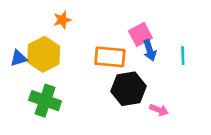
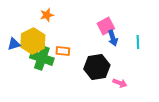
orange rectangle: (110, 57) -> (63, 51), moved, size x0.6
green cross: (45, 101) -> (42, 58), moved

